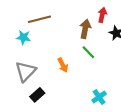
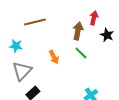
cyan star: (23, 37) -> (16, 46), moved
orange arrow: (63, 65) -> (54, 57), moved

